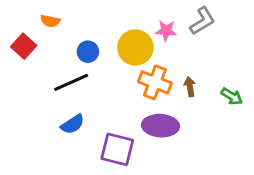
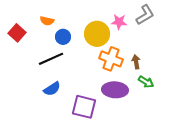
orange semicircle: (50, 21) -> (47, 21), moved
green arrow: (232, 96) -> (146, 82), moved

